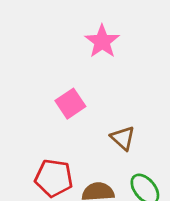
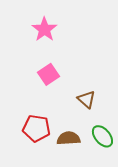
pink star: (102, 41) -> (44, 29), moved

